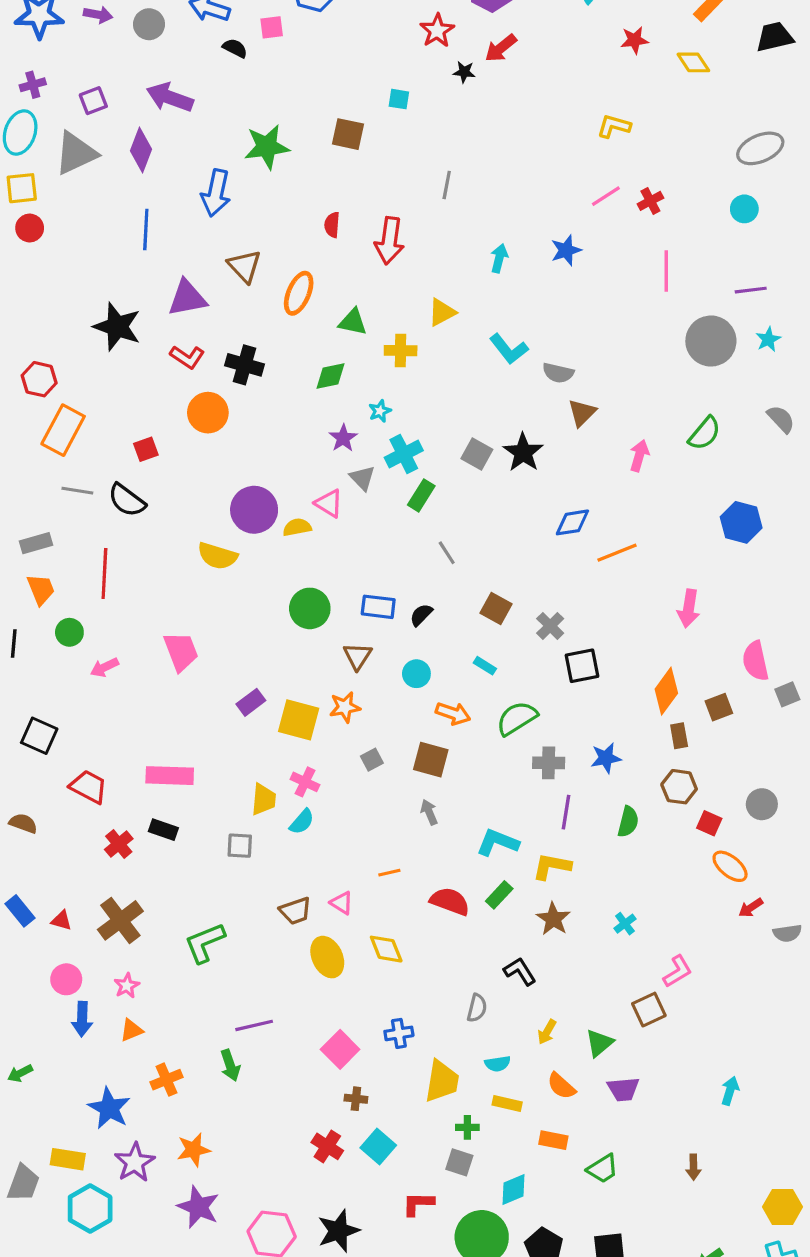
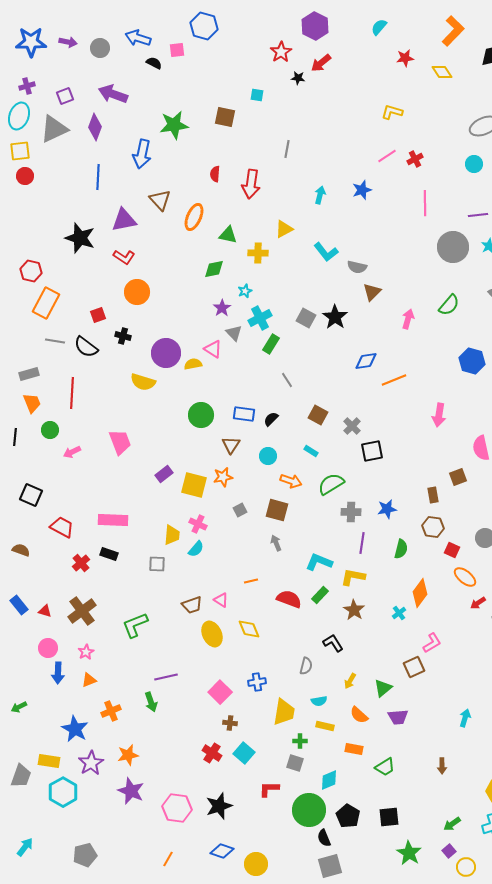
black cross: (245, 365) -> (123, 336), moved, size x0.7
orange diamond: (666, 691) -> (420, 593), moved

